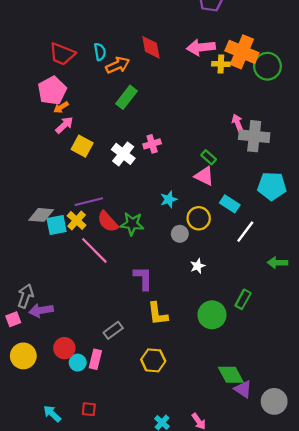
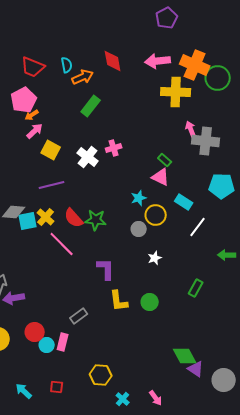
yellow cross: (221, 64) -> (176, 92), moved, size x1.8
cyan star: (169, 199) -> (139, 198), moved
purple line: (89, 202) -> (52, 185), moved
green circle: (212, 315) -> (150, 302), moved, size x0.7
yellow hexagon: (153, 360) -> (101, 375), moved

